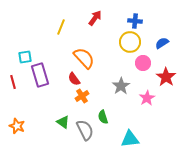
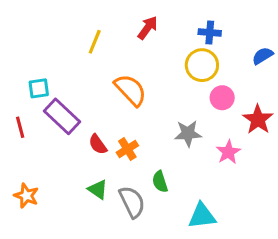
blue semicircle: (162, 43) -> (263, 56), moved
purple rectangle: (40, 75) -> (62, 116), turned -30
red semicircle: (74, 79) -> (98, 144), moved
gray star: (121, 86) -> (188, 133), turned 30

